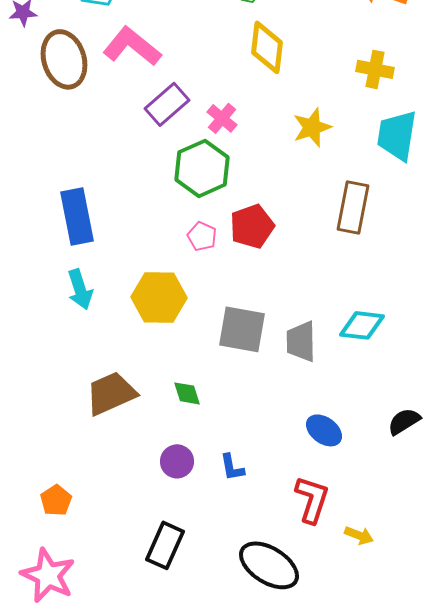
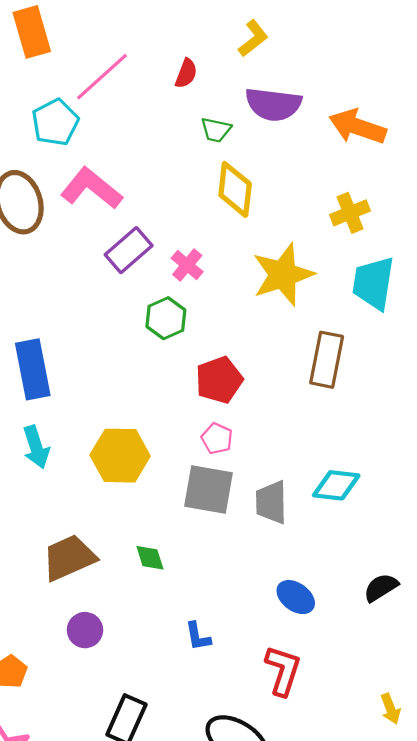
yellow cross: (375, 69) -> (350, 213), turned -33
yellow star: (312, 127) -> (283, 275), size x1.5
green hexagon: (202, 168) -> (166, 318), size x0.7
pink pentagon: (202, 236) -> (217, 438), moved
purple circle: (177, 461) -> (85, 630), moved
yellow arrow: (359, 535) -> (390, 709), moved, turned 48

